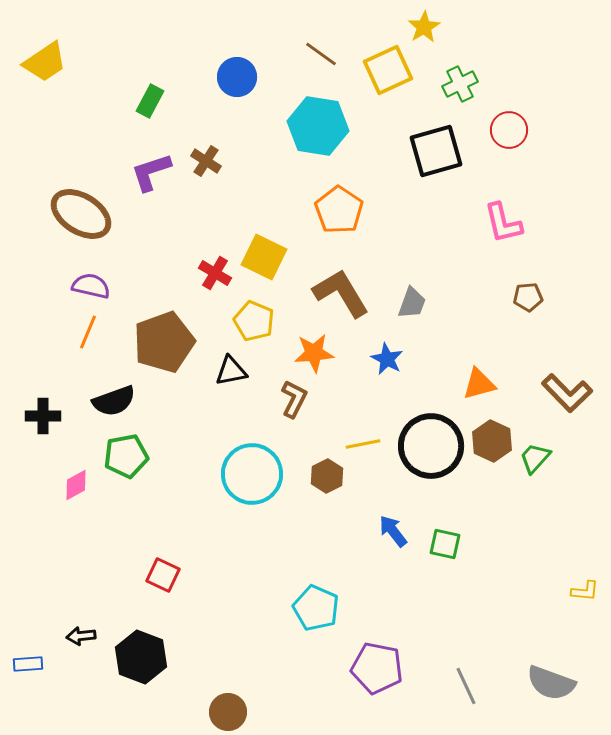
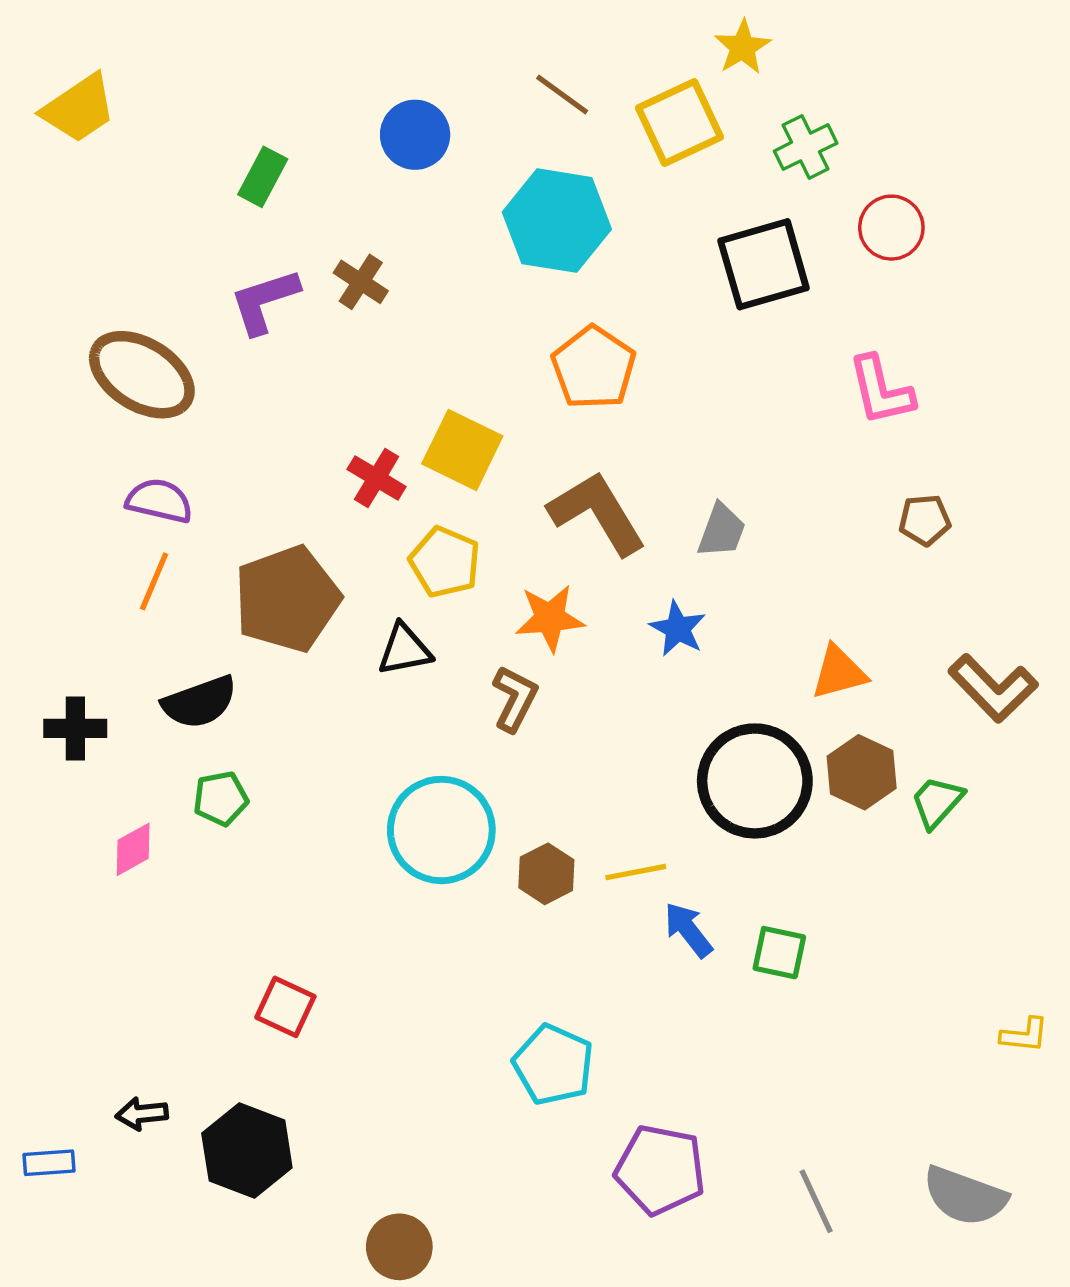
yellow line: (363, 444) -> (636, 872), moved
green pentagon: (126, 456) -> (221, 798), size x0.7
brown hexagon: (327, 476) -> (546, 874), moved

